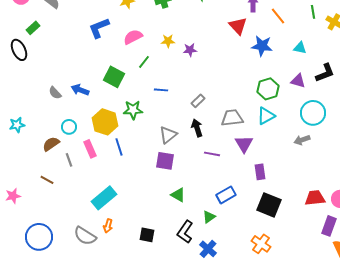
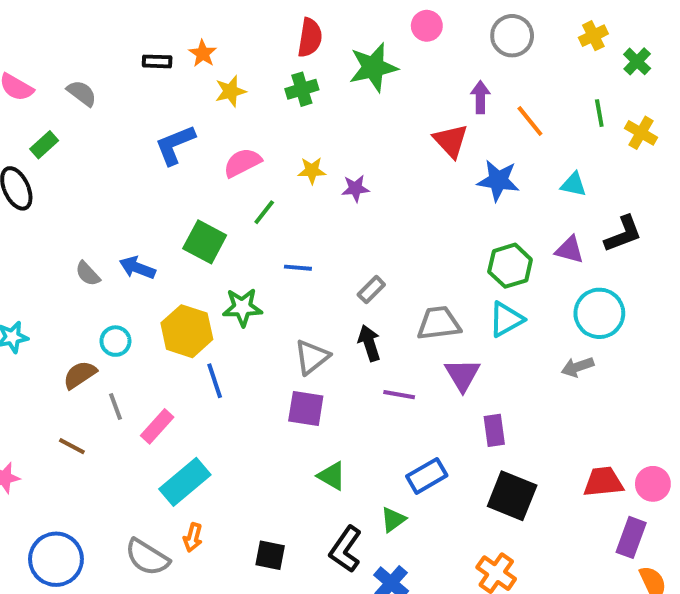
pink rectangle: (90, 149) -> (157, 426), moved, turned 66

